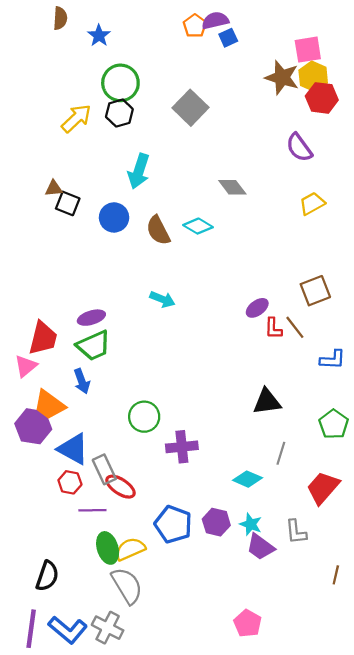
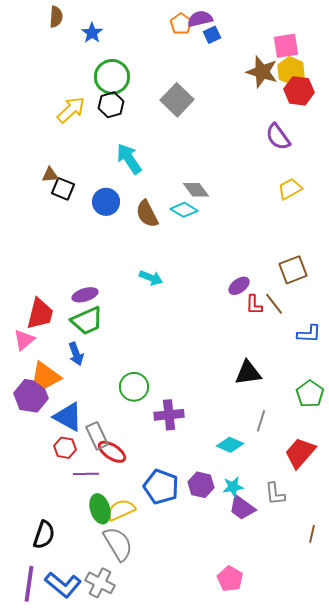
cyan arrow: (139, 171) -> (129, 159), turned 128
gray diamond: (232, 187) -> (196, 190), moved
cyan star: (251, 524) -> (233, 487), turned -30

